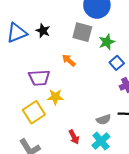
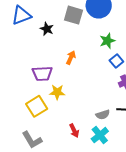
gray square: (82, 32) -> (74, 15), moved
blue triangle: (17, 33) -> (21, 15), moved
orange arrow: (69, 60) -> (71, 58), turned 72

